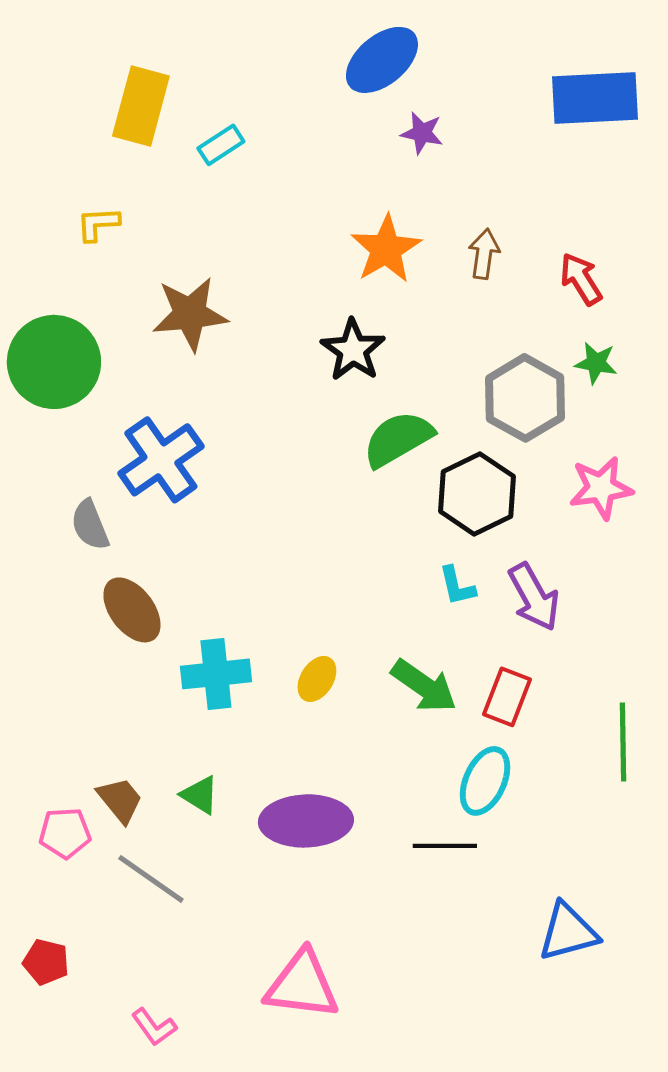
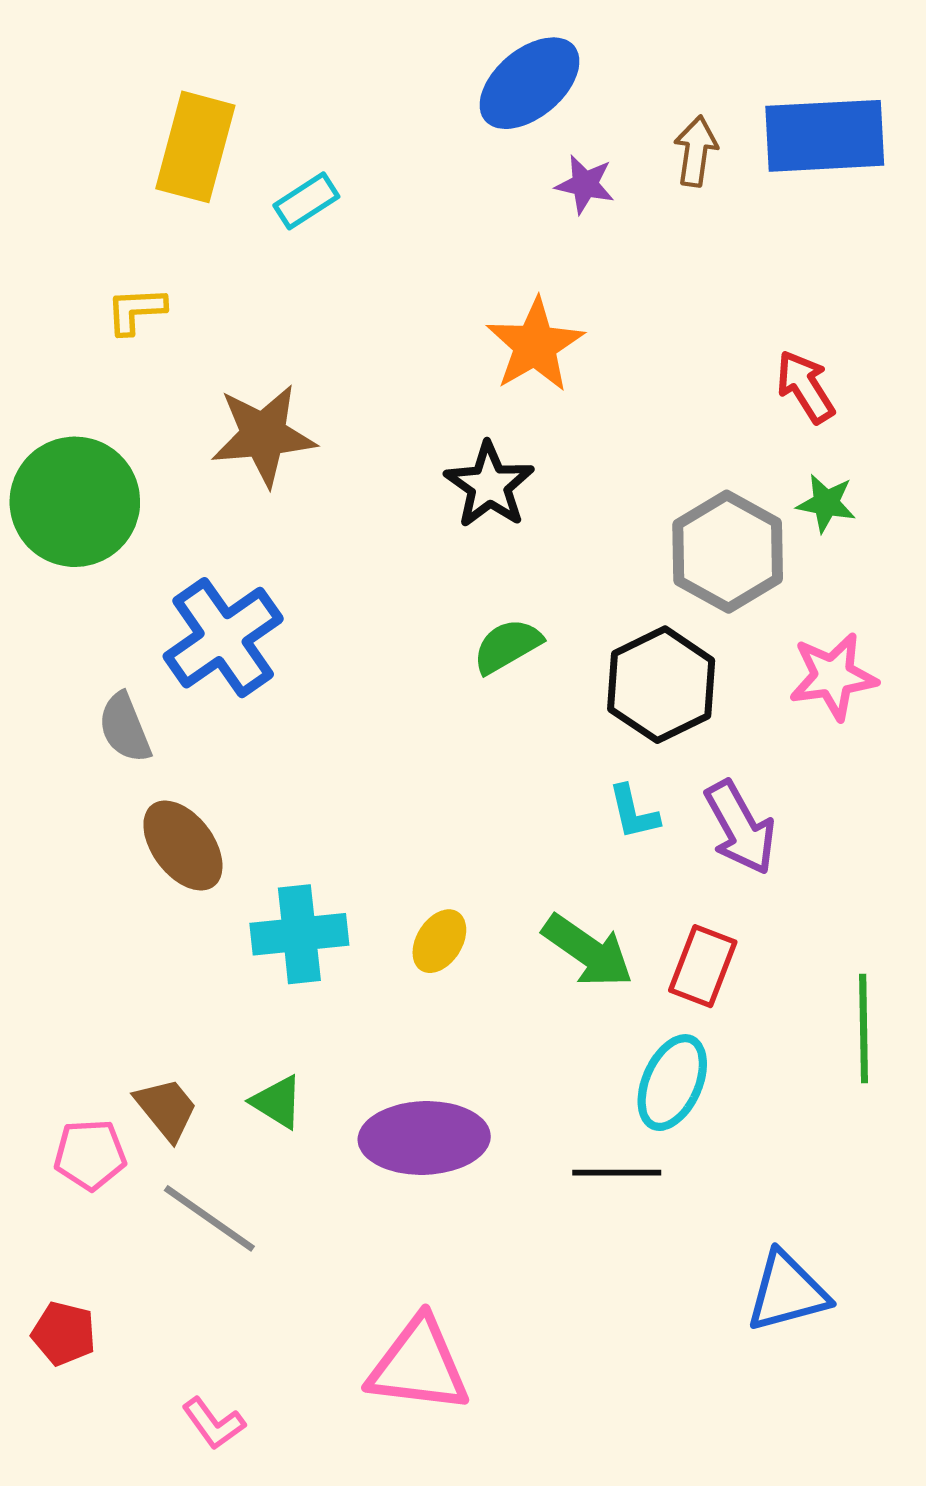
brown arrow: (484, 254) -> (696, 151), moved
green semicircle: (398, 439) -> (507, 646), moved, size x0.7

